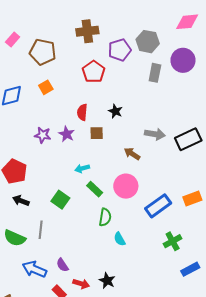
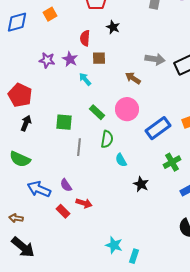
black star: (115, 111) -> (113, 27), moved
cyan arrow: (82, 168) -> (85, 79), moved, turned 64
green square: (60, 200) -> (64, 122), turned -30
black arrow: (21, 201) -> (26, 123), turned 91
gray line: (41, 230) -> (79, 147), moved
black star: (107, 281) -> (141, 184), moved

